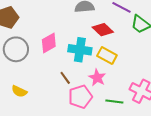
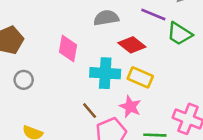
pink diamond: (49, 43) -> (68, 49), moved, turned -45
gray circle: (16, 49) -> (24, 80), size x0.6

